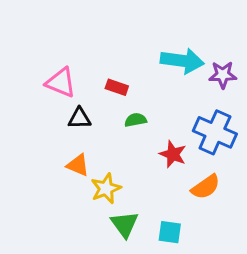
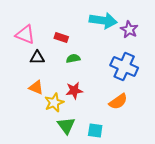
purple star: (223, 75) -> (129, 30), turned 30
red star: (173, 154) -> (74, 91), moved, turned -30

